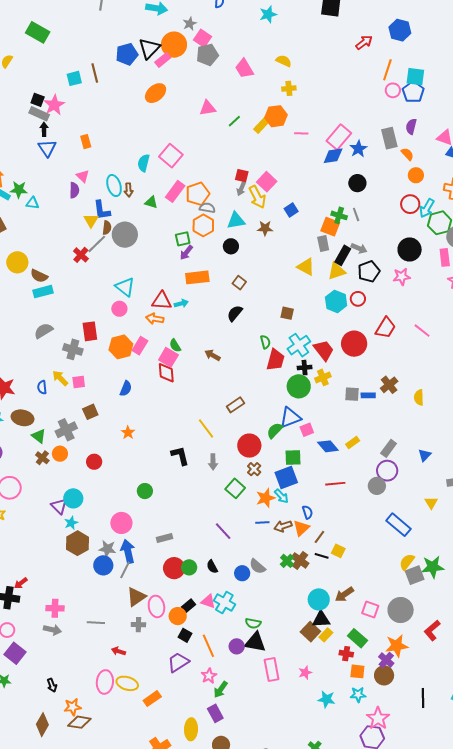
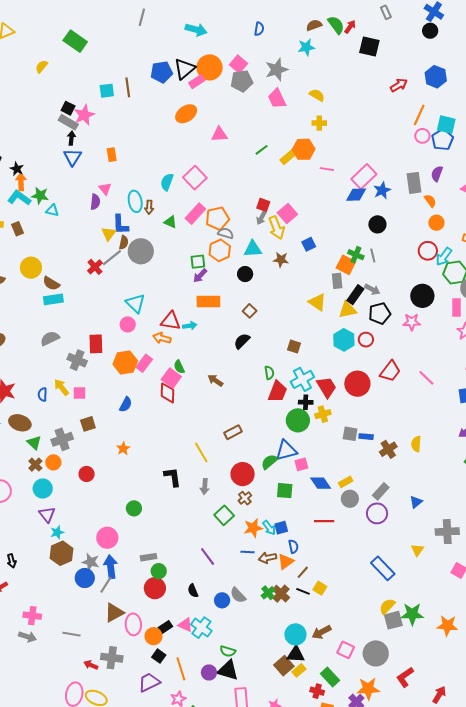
gray star: (190, 24) -> (277, 70), moved, size x1.6
pink triangle: (208, 108) -> (219, 134), moved
brown cross: (389, 385) -> (388, 449), moved
blue square: (286, 477) -> (281, 528), moved, size x0.6
gray circle: (377, 486) -> (350, 499), moved
cyan circle: (73, 498) -> (43, 489), moved
green circle: (189, 567) -> (159, 571), moved
gray cross: (138, 625) -> (112, 658), moved, size x1.5
black arrow: (52, 685) -> (12, 561), moved

